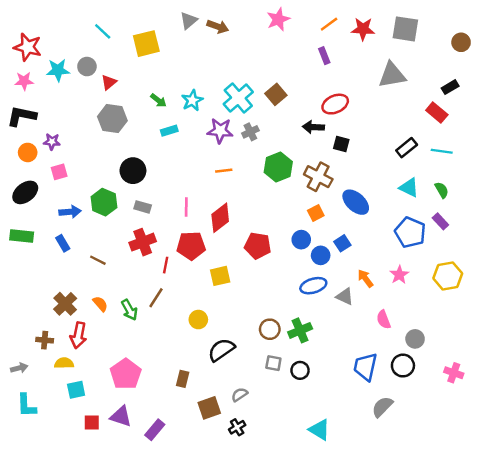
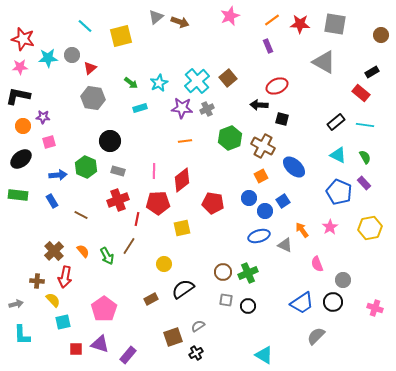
gray triangle: (392, 75) -> (324, 62), turned 40
yellow semicircle: (64, 363) -> (53, 300), turned 49
blue trapezoid: (365, 367) -> (302, 303), turned -135
brown rectangle: (183, 379) -> (151, 299), moved, turned 48

